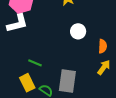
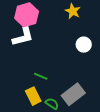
gray rectangle: (67, 81) -> (73, 94), turned 45

